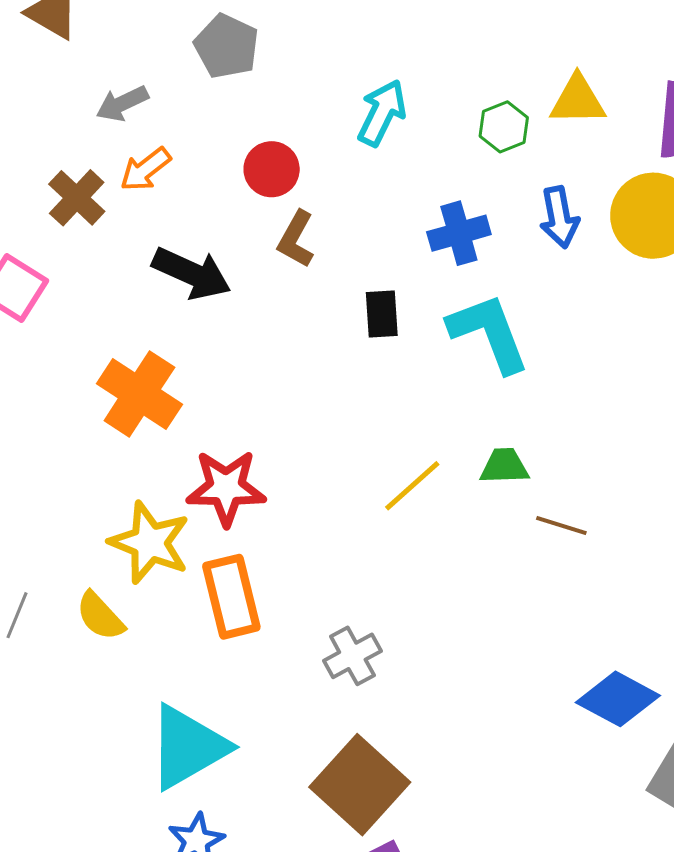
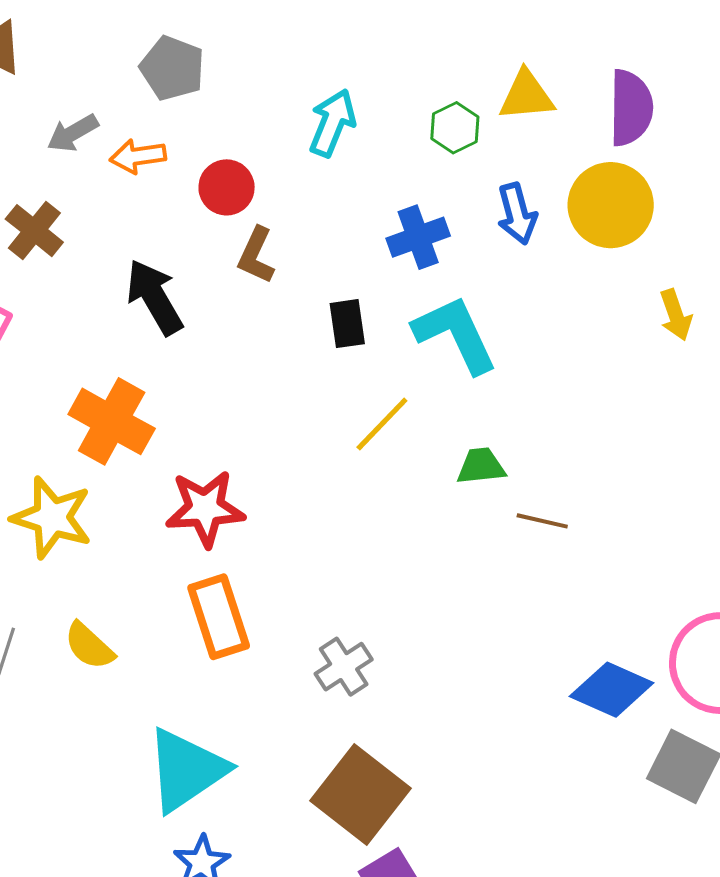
orange arrow: (145, 169) -> (138, 156), moved, turned 34
black arrow: (192, 273) -> (155, 297), turned -140
yellow line: (412, 486) -> (382, 424), moved
yellow star: (150, 543) -> (52, 518), moved

